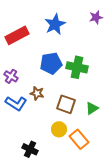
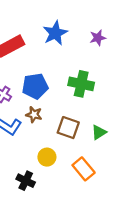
purple star: (96, 17) -> (98, 38), moved
blue pentagon: (51, 63) -> (35, 86), moved
yellow circle: (59, 129) -> (47, 157), moved

